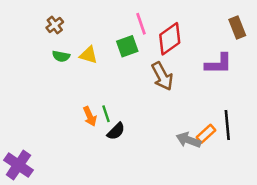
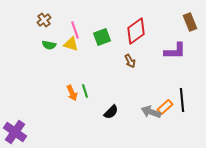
pink line: (141, 24) -> (75, 30), moved
brown arrow: (162, 76) -> (130, 61), size x0.6
black semicircle: (116, 131) -> (111, 112), moved

